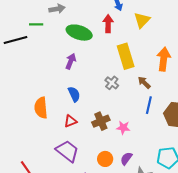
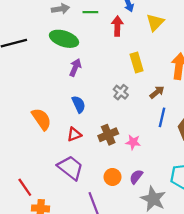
green line: (36, 24) -> (90, 12), moved
green ellipse: (79, 33) -> (64, 39), moved
yellow rectangle: (126, 56) -> (137, 63), size x0.7
brown arrow: (144, 83) -> (157, 92), turned 96
orange semicircle: (41, 108) -> (41, 119), turned 150

